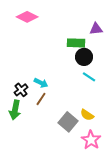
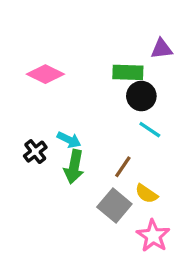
pink diamond: (27, 17) -> (45, 74), moved
brown line: (41, 99) -> (123, 167), moved
green arrow: (15, 110) -> (74, 167), moved

